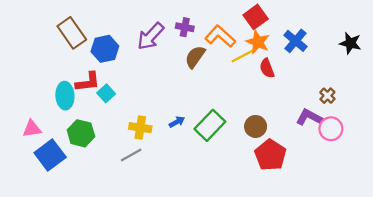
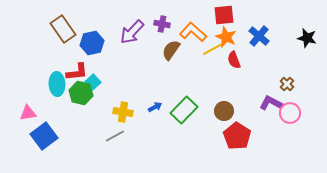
red square: (256, 17) -> (224, 15), turned 30
green hexagon: (81, 133) -> (81, 93), moved

